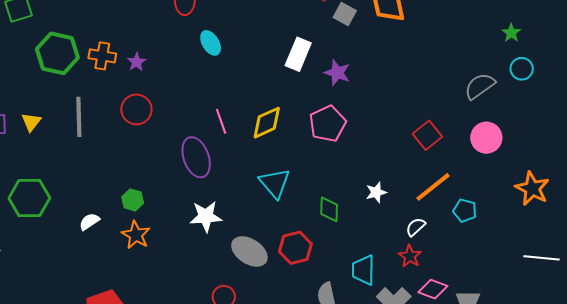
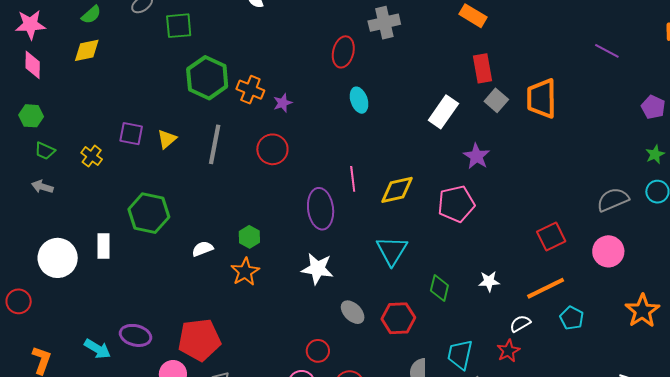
white rectangle: (298, 54) -> (443, 112), moved
gray ellipse: (249, 251) -> (353, 312), size x0.7

